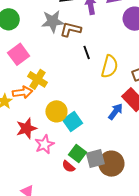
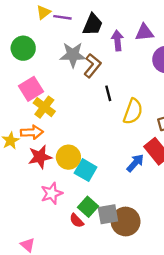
brown L-shape: (71, 29) -> (92, 66), turned 110
yellow cross: (38, 79) -> (44, 107), moved
cyan square: (72, 121) -> (86, 170), turned -30
red star: (26, 128) -> (40, 157), moved

